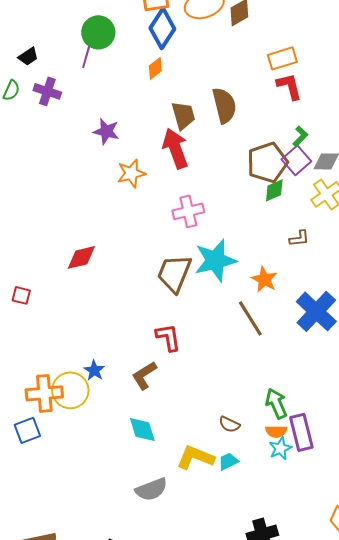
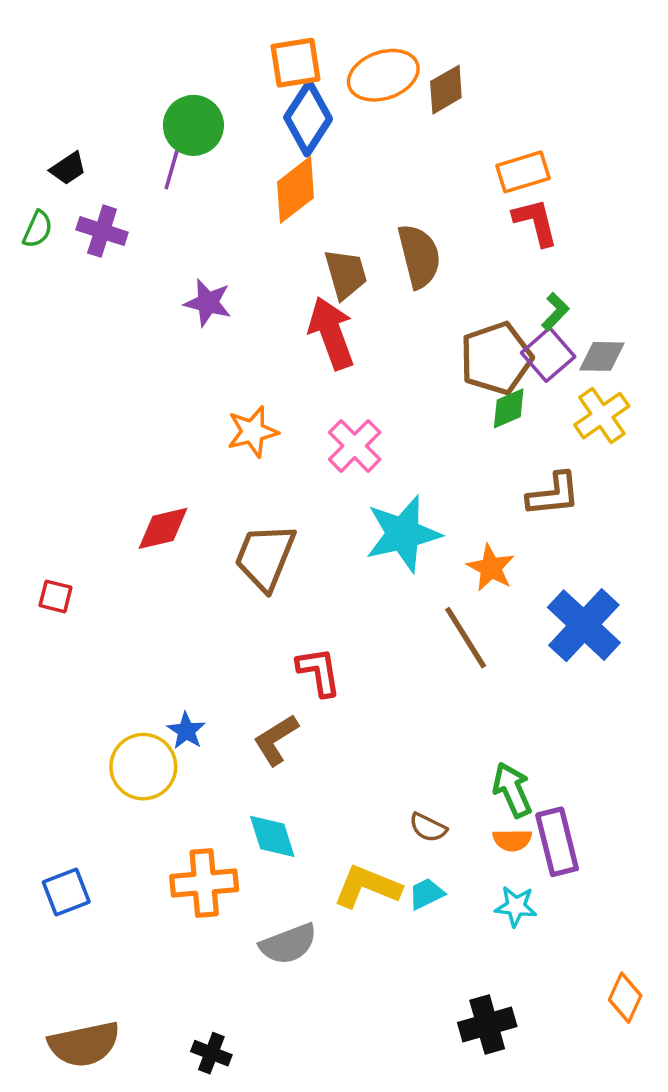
orange diamond: (155, 68) -> (296, 190), size x1.6
orange star: (131, 173) -> (253, 432), moved
pink cross: (188, 211) -> (355, 446), turned -32
brown L-shape: (299, 238) -> (553, 494), size x1.5
brown trapezoid: (174, 273) -> (265, 557), moved
orange cross: (44, 393) -> (204, 883), moved
blue square: (27, 430) -> (66, 892), moved
cyan star: (280, 448) -> (516, 906), moved, turned 30

